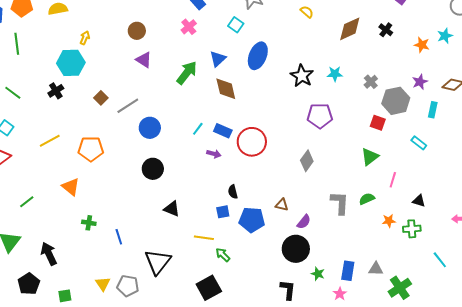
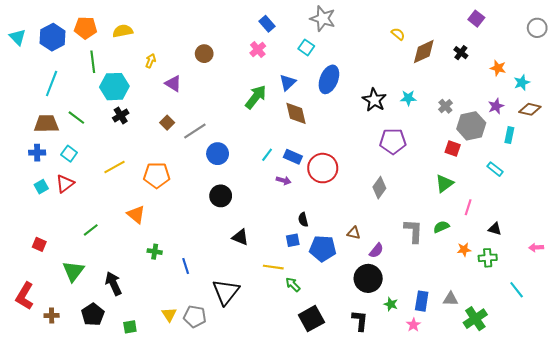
yellow semicircle: (307, 12) -> (398, 34), moved
cyan star: (445, 36) -> (522, 82), moved
green line: (17, 44) -> (93, 62), moved
purple triangle: (144, 60) -> (173, 84), moved
cyan hexagon: (71, 63) -> (114, 87), moved
black square: (209, 288) -> (311, 319), moved

